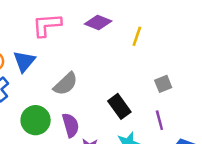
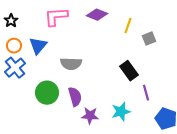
gray semicircle: (66, 84) -> (71, 64), turned 45
gray square: (163, 84) -> (149, 39), moved
black rectangle: (119, 106) -> (129, 71), moved

